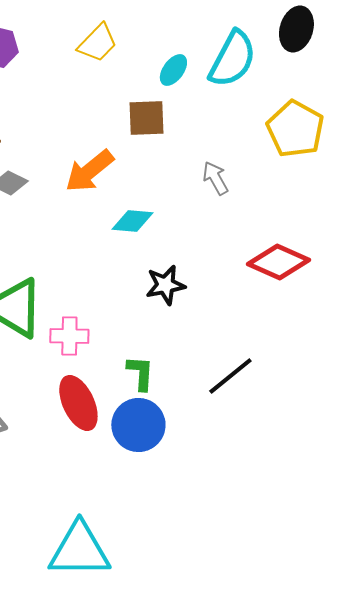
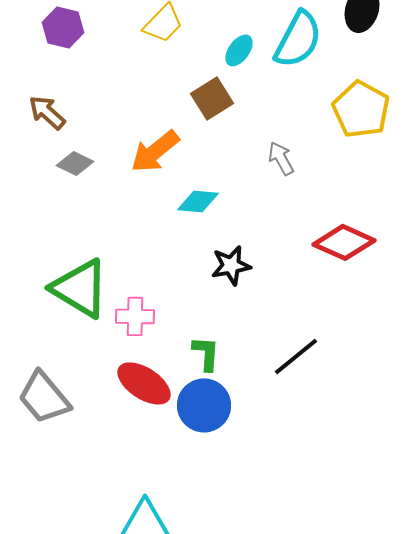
brown square: (146, 118) -> (212, 98), turned -30
red ellipse: (78, 403) -> (144, 383), turned -32

